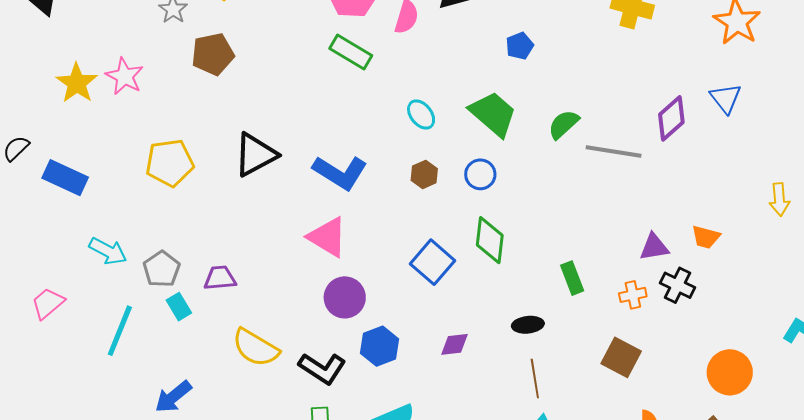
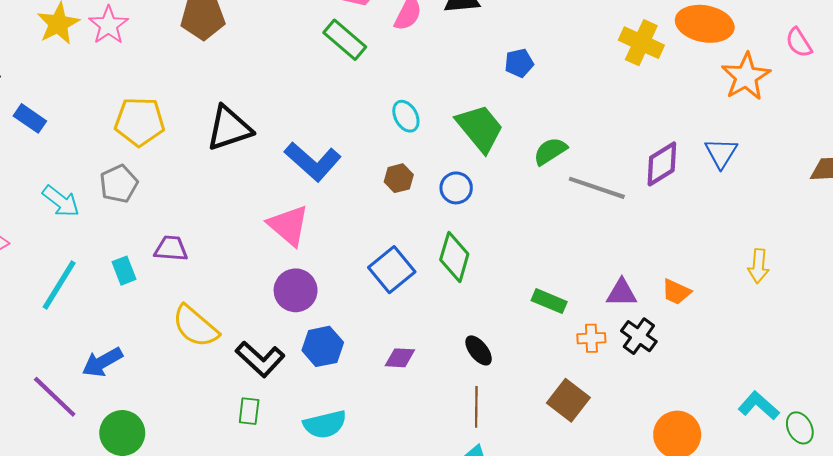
blue rectangle: (65, 178) -> (30, 118), size x0.7
gray pentagon: (162, 269) -> (119, 184), moved
green rectangle: (572, 278) -> (549, 301), moved, turned -56
black ellipse: (528, 325) -> (479, 350), turned 48

